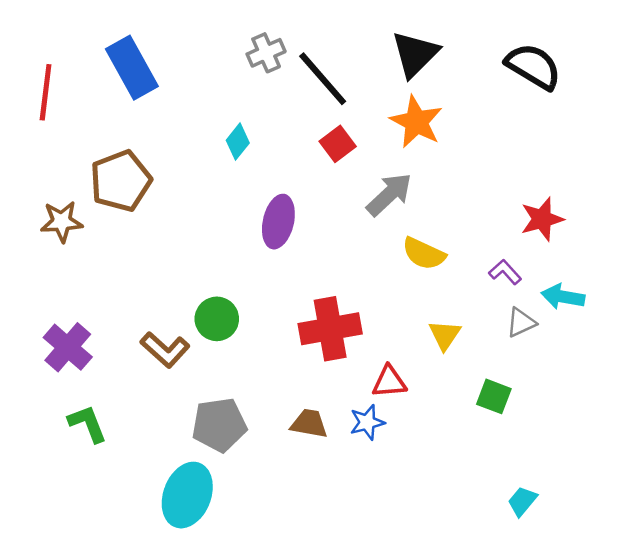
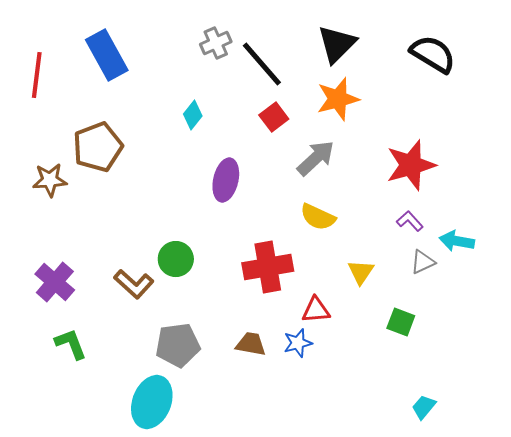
orange star: (416, 122) -> (338, 99), turned 30
red star: (542, 219) -> (411, 165), moved, size x1.4
yellow semicircle: (424, 254) -> (318, 217), moved

